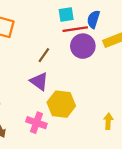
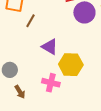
brown line: (44, 55) -> (31, 21), moved

